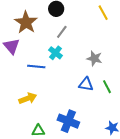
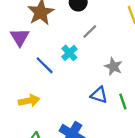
gray line: (62, 32) -> (90, 31), moved
blue line: (36, 67) -> (45, 65), turned 30

